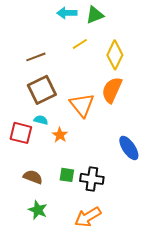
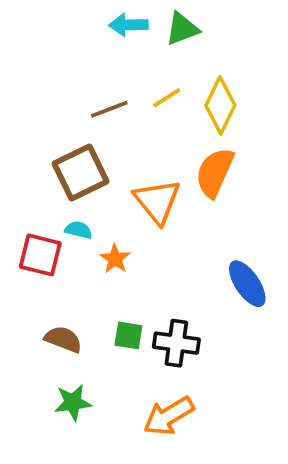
yellow line: (80, 44) -> (167, 98), moved
brown line: (36, 57) -> (109, 109), moved
green star: (38, 210) -> (73, 403), turned -30

